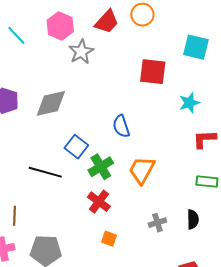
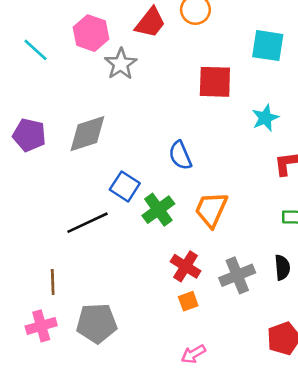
black line: (45, 172) -> (87, 223), turned -36
red cross: (99, 202) -> (186, 266), moved
gray cross: (157, 223) -> (237, 275), size x1.5
orange square: (109, 239) -> (188, 301), moved, turned -35

